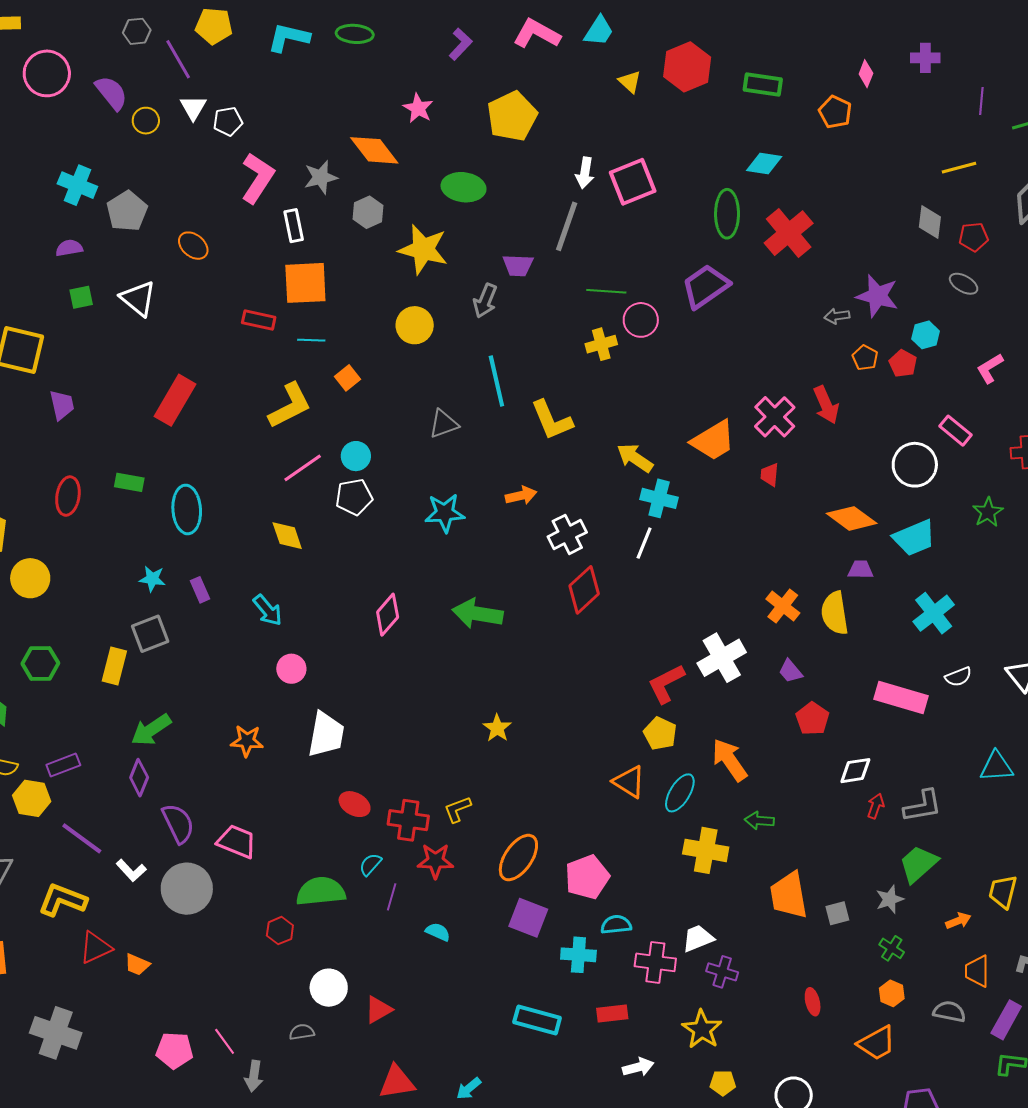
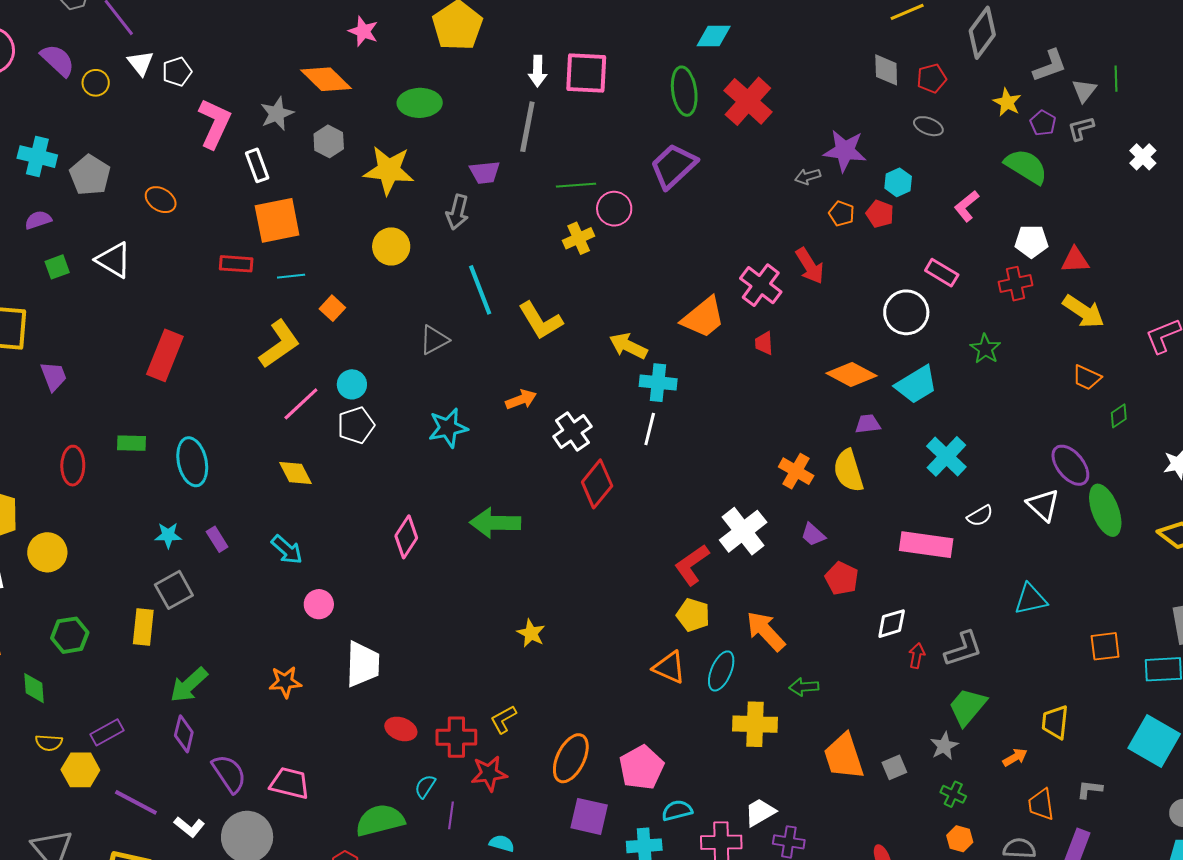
pink square: (633, 182) -> (586, 73), turned 33

